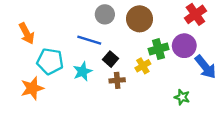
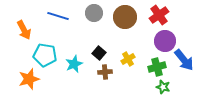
red cross: (195, 14) -> (159, 15), moved
blue line: (89, 40) -> (58, 16), moved
green cross: (159, 49) -> (157, 67), moved

